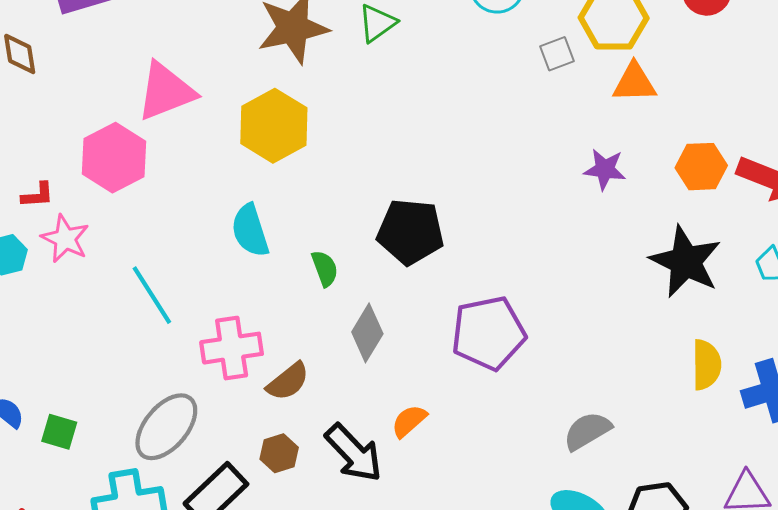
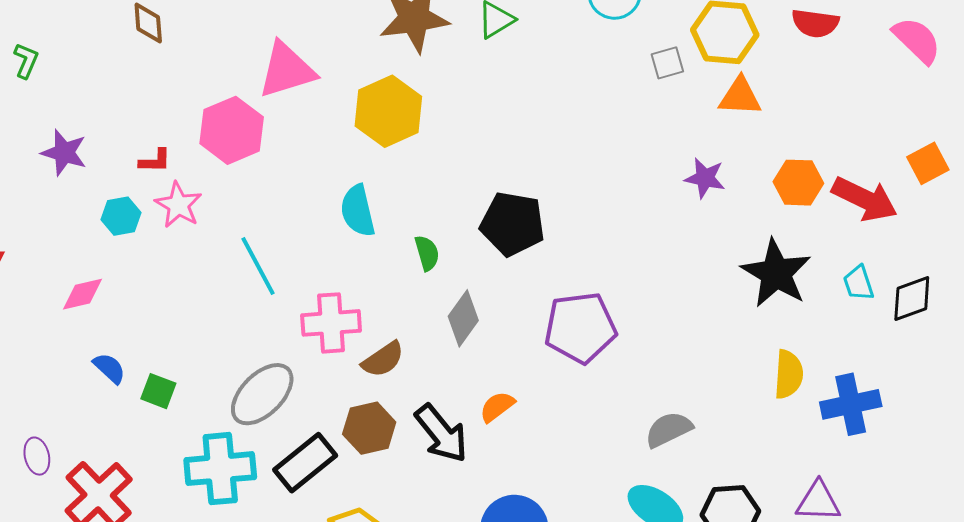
brown hexagon: (279, 453) -> (369, 428), size x1.4

